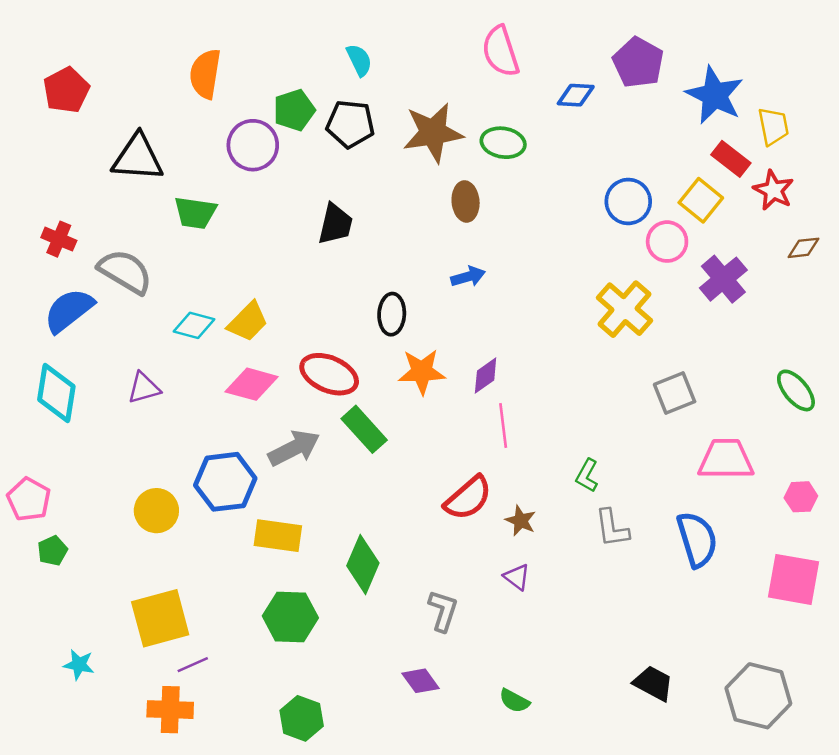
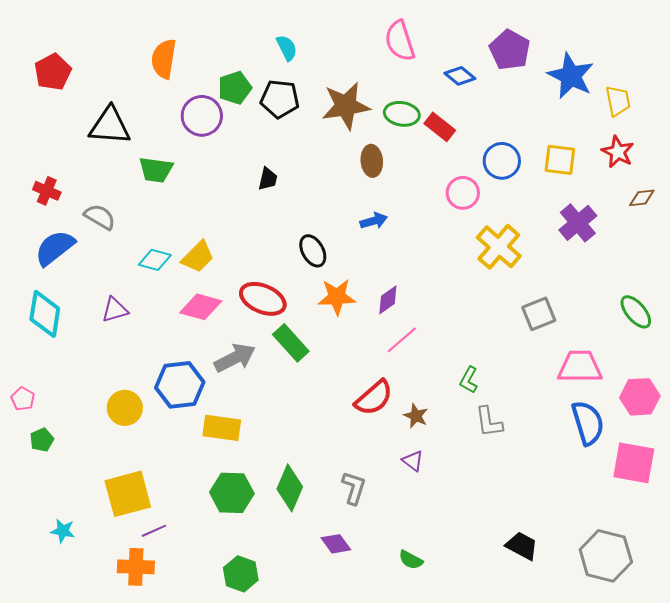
blue diamond: (576, 95) -> (460, 76), turned 36
red rectangle: (731, 159) -> (440, 127), moved
yellow square: (701, 200) -> (560, 160), turned -32
black trapezoid: (335, 224) -> (268, 179), size x0.7
pink circle: (667, 242) -> (463, 193), moved
gray semicircle: (125, 272) -> (100, 217), size x0.7
black ellipse: (392, 314) -> (313, 251), turned -32
pink line: (503, 426) -> (402, 340), turned 56
pink hexagon: (801, 497) -> (640, 397), size x1.5
pink pentagon: (29, 499) -> (23, 399), size x0.7
blue semicircle: (697, 539) -> (588, 423), moved
green diamond: (363, 564) -> (290, 488), moved

